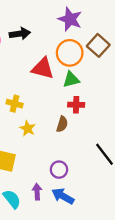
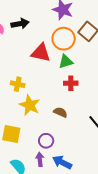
brown semicircle: (62, 124) -> (60, 112), moved, turned -80
yellow star: (28, 128) -> (30, 105), size x1.5
purple circle: (59, 170) -> (46, 141), moved

